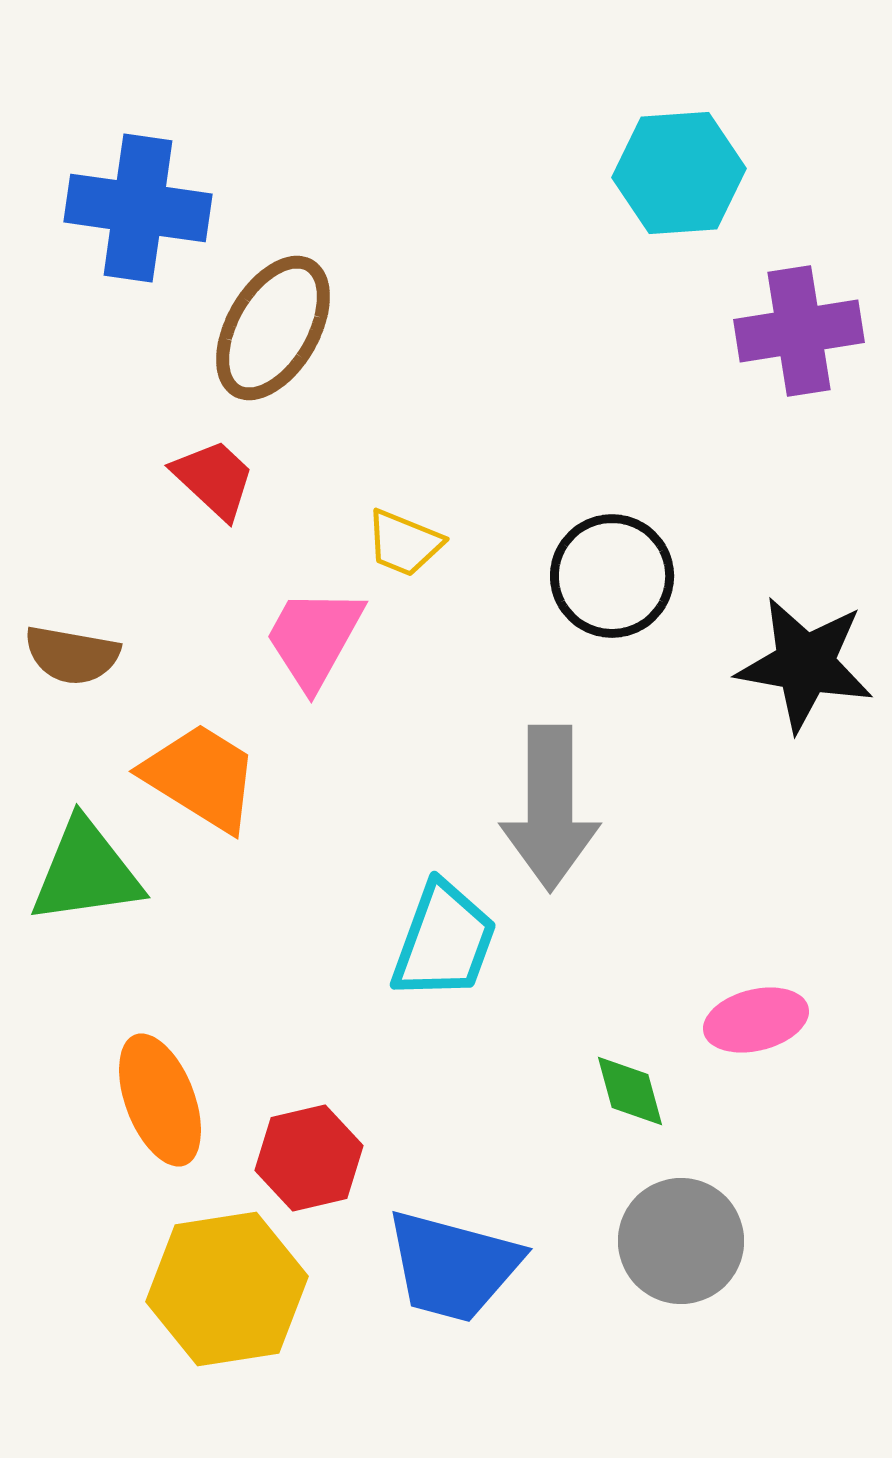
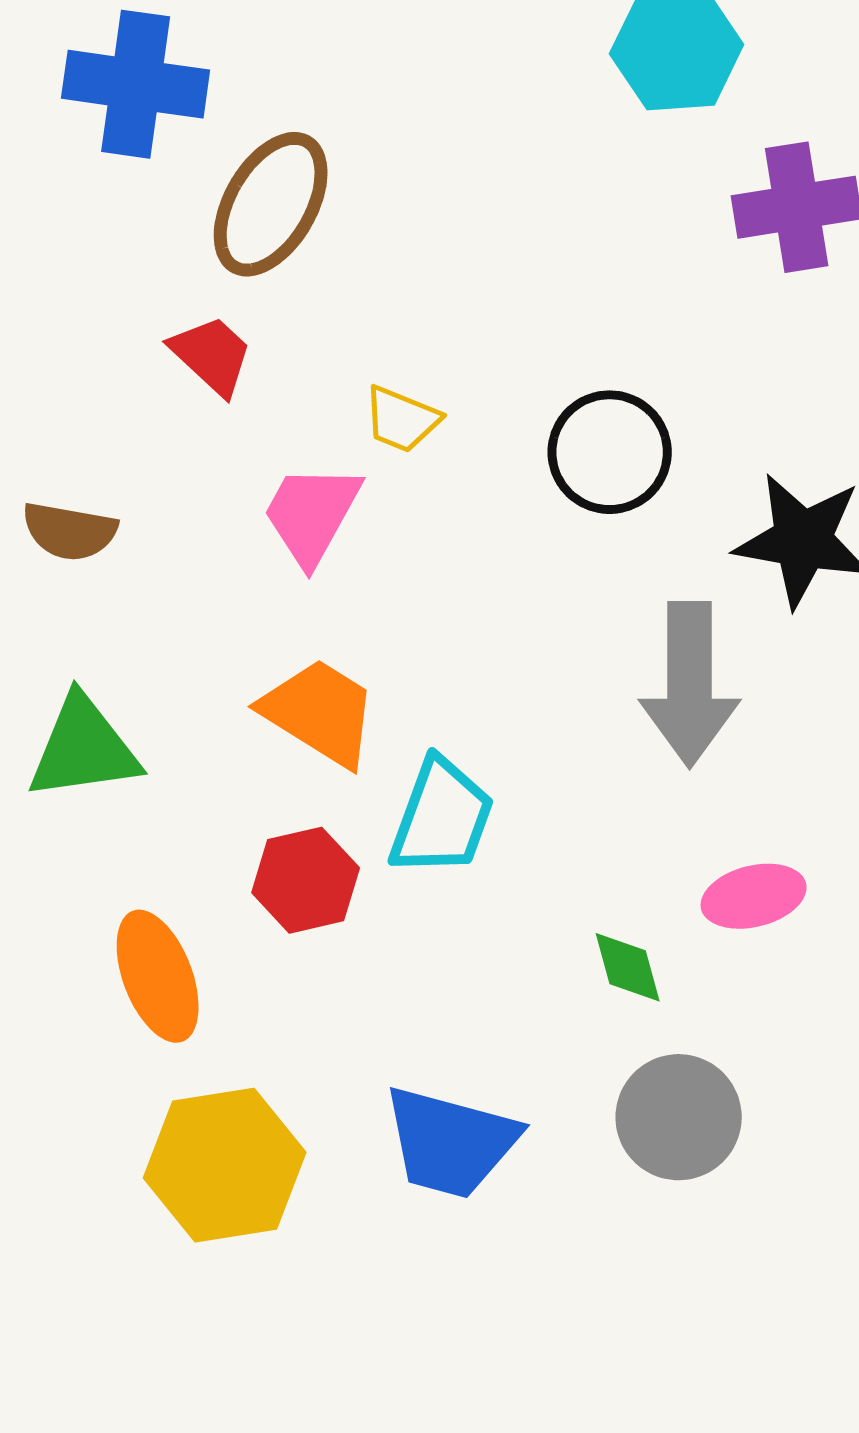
orange trapezoid: (201, 777) -> (320, 712), moved
gray arrow: (550, 808) -> (690, 684), moved
red hexagon: (309, 1158) -> (306, 880), moved

